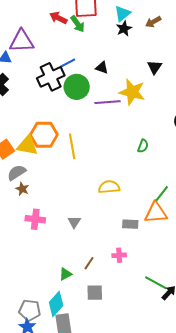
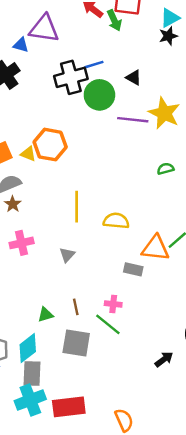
yellow triangle: (27, 145) -> (28, 154), size x0.6
yellow line: (72, 146) -> (77, 207), moved
green semicircle: (143, 146) -> (166, 169), moved, turned -136
orange triangle: (156, 213) -> (155, 248), moved
pink cross: (35, 219) -> (22, 243), turned -30
brown line: (89, 263) -> (76, 307), turned -56
green line: (156, 283) -> (108, 324), moved
gray square: (95, 293) -> (76, 343), size x1.4

